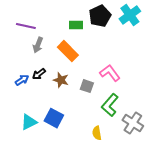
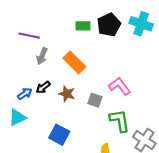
cyan cross: (130, 15) -> (141, 24), turned -35
green rectangle: (76, 25) -> (83, 26), moved
green L-shape: (110, 105) -> (120, 121), turned 130
cyan triangle: (29, 122) -> (17, 117), moved

